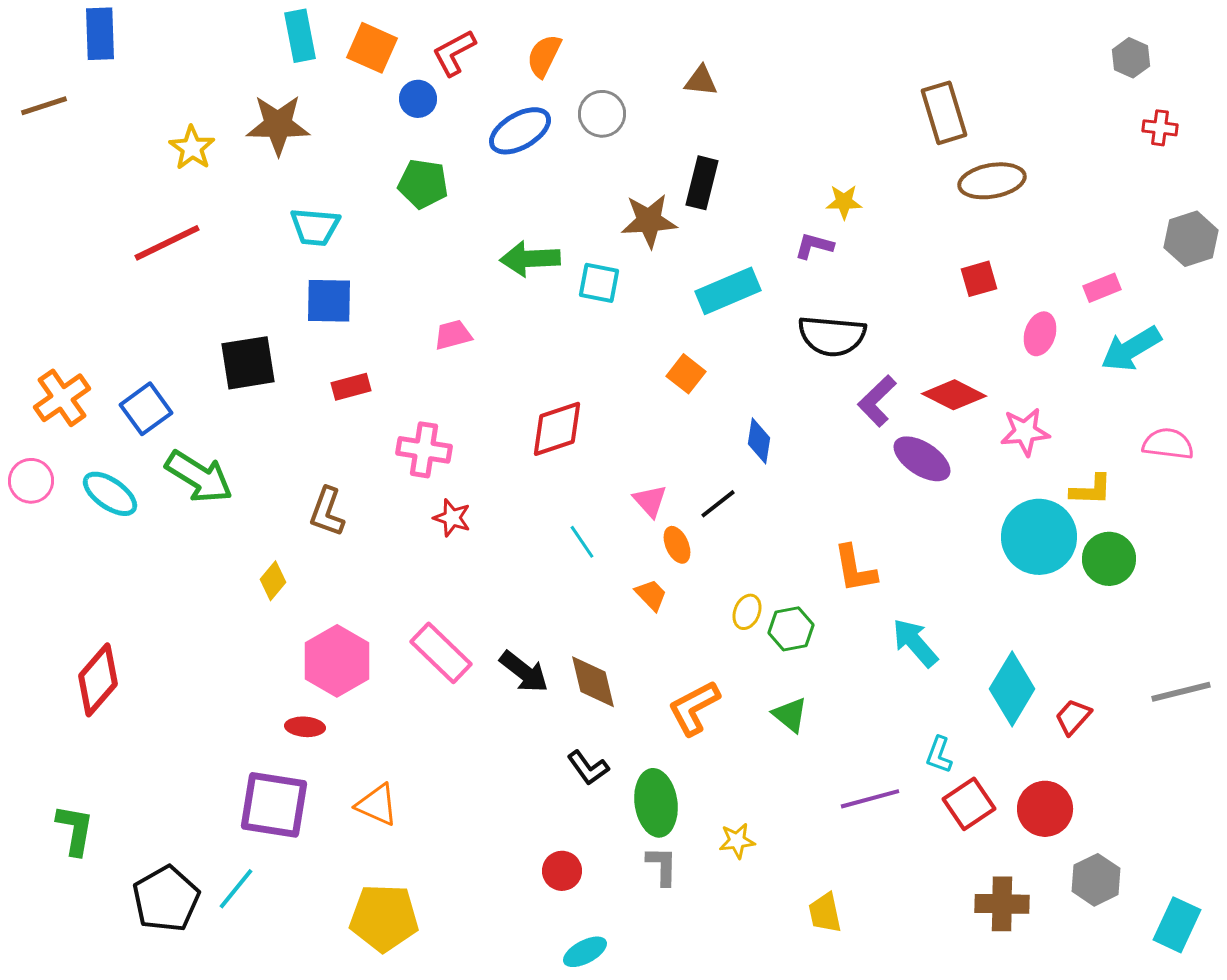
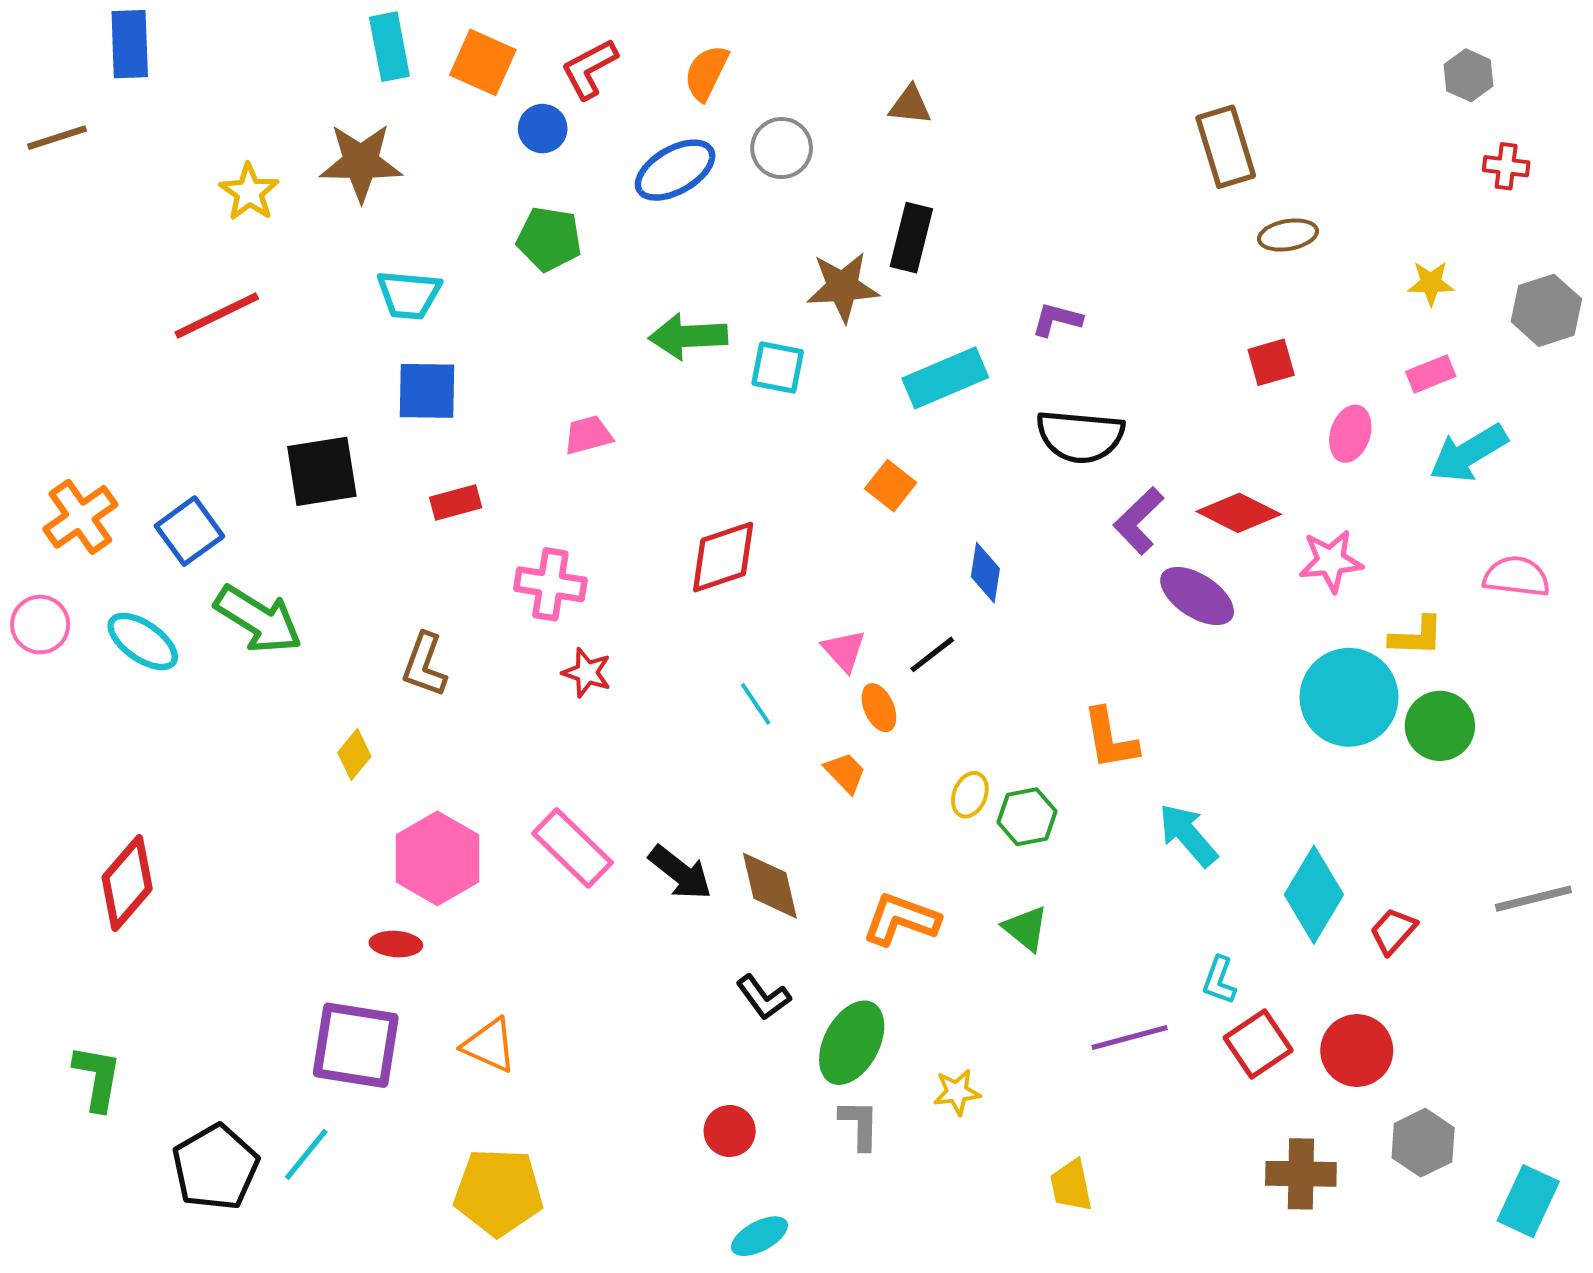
brown ellipse: (992, 181) -> (1288, 235), size x0.7
yellow star: (844, 202) -> (1431, 283), moved
orange L-shape: (694, 708) -> (901, 919), turned 48
green ellipse: (656, 803) -> (852, 1043), turned 36

